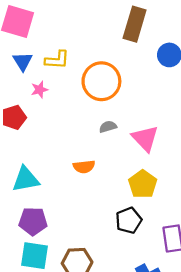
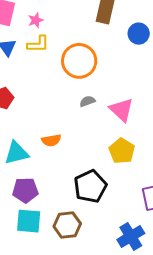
pink star: (39, 90) -> (36, 20), moved
orange semicircle: (84, 167) -> (51, 140), moved
black pentagon: (129, 220) -> (90, 186), moved, size x1.4

